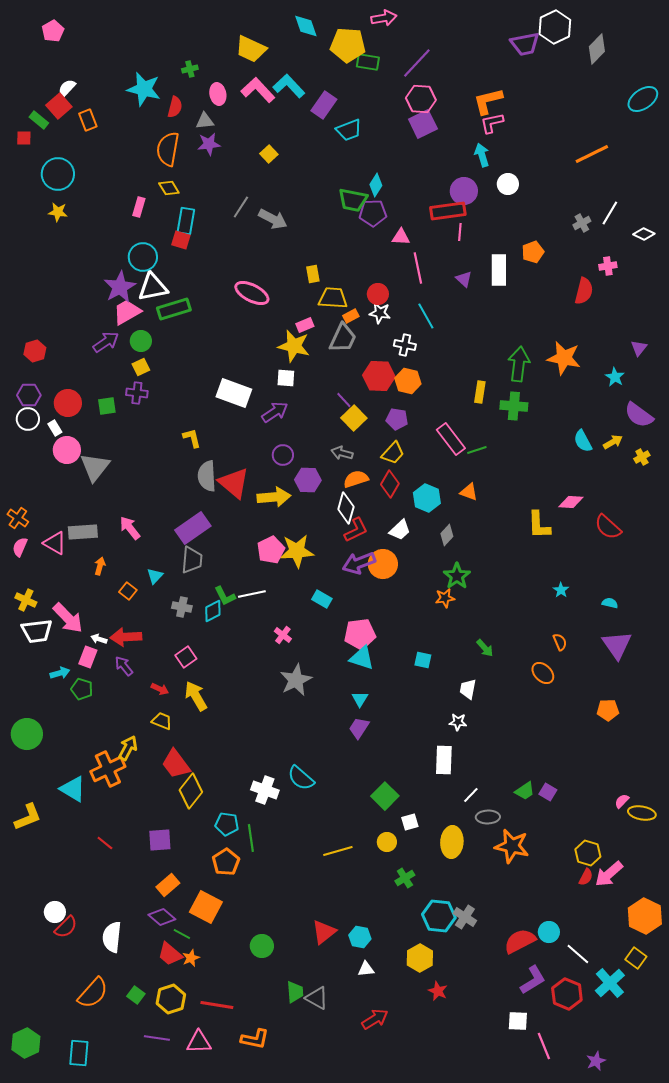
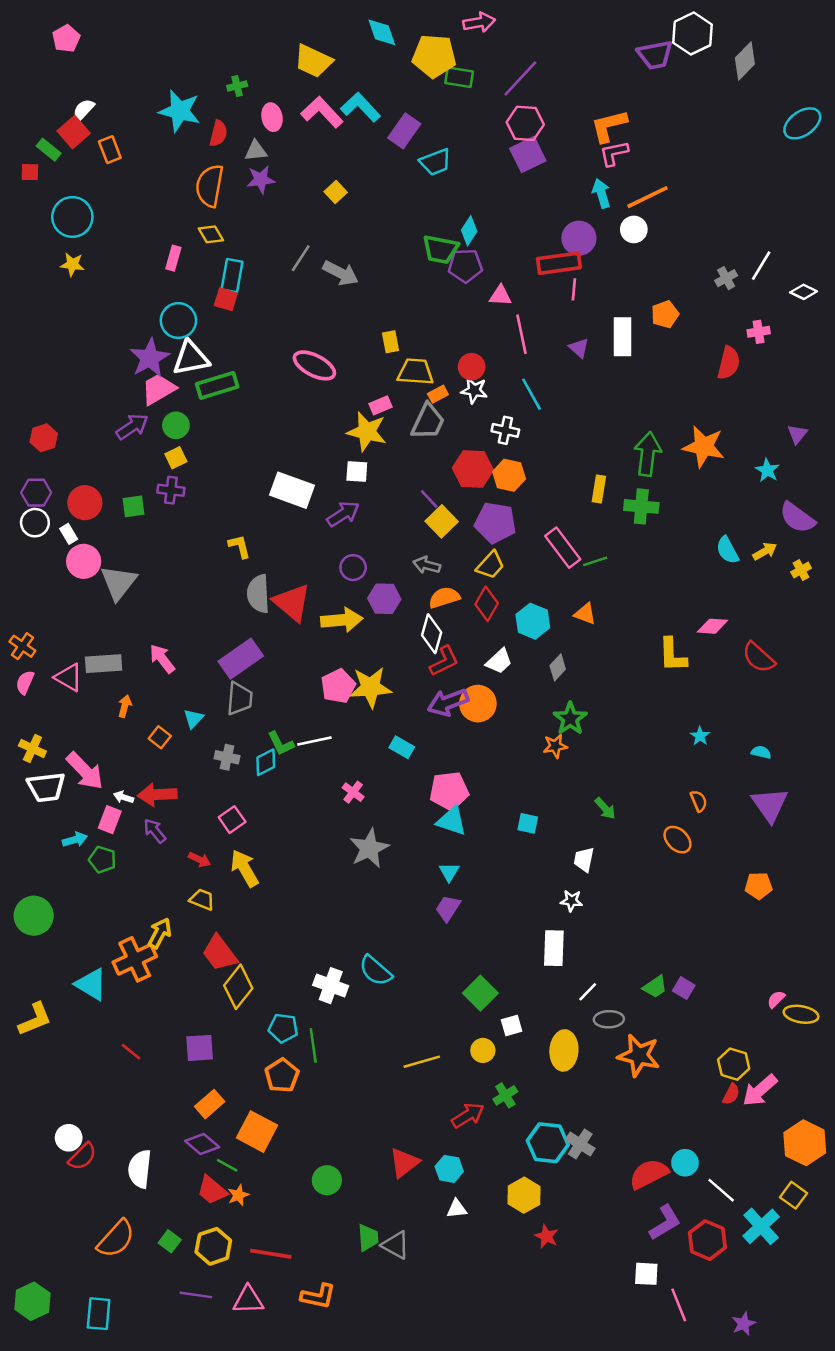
orange line: (592, 154) -> (648, 197), moved
purple pentagon: (397, 419) -> (495, 523), size x1.5
red arrow: (375, 1019) -> (468, 1115), moved

